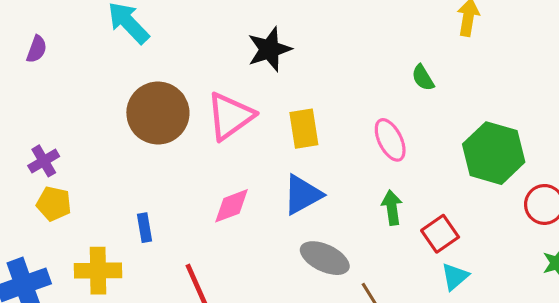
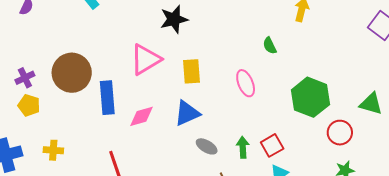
brown circle: (158, 113) -> (72, 73), moved
green arrow: (392, 208) -> (243, 147), moved
blue rectangle: (145, 228) -> (107, 98), moved, size x1.8
gray ellipse: (325, 258) -> (207, 146), moved, size x0.7
yellow cross: (98, 271) -> (53, 150), size x0.7

